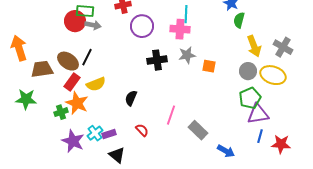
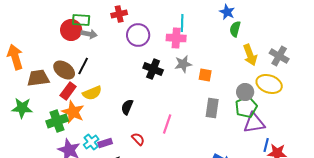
black cross: (157, 60) -> (153, 69), turned 30
gray circle: (248, 71) -> (245, 92), moved
green cross: (61, 112) -> (57, 121), size x1.5
gray rectangle: (198, 130) -> (212, 108), moved, turned 54
blue line: (260, 136) -> (266, 145), moved

